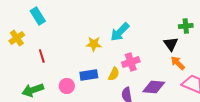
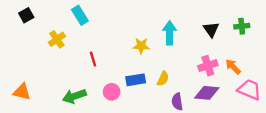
cyan arrow: (120, 32) -> (170, 33), turned 135
black triangle: (171, 44) -> (211, 29), moved
red line: (42, 56) -> (93, 59), moved
pink cross: (131, 62) -> (208, 66), moved

